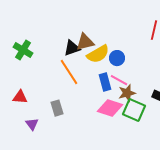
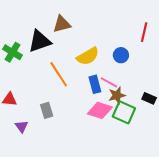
brown triangle: (85, 42) -> (62, 24), moved
black triangle: (72, 48) -> (40, 41), moved, size x1.4
blue circle: (117, 58) -> (121, 55), moved

